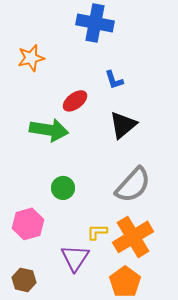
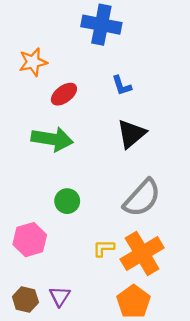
red ellipse: (75, 101) -> (64, 94), moved
purple triangle: (75, 258) -> (60, 296), moved, size x0.7

